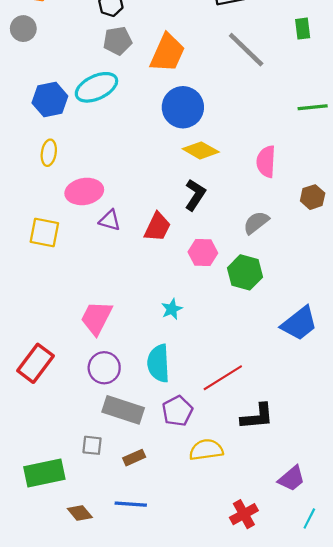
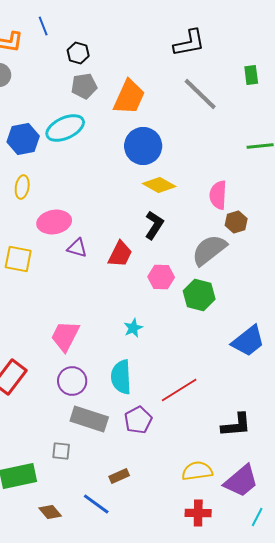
brown hexagon: (313, 197) -> (236, 222), moved
gray semicircle: (256, 223) -> (209, 250), size x1.5
black L-shape: (257, 417) -> (236, 425), moved
yellow semicircle: (206, 450) -> (197, 471), moved
brown rectangle: (134, 458) -> (119, 476), moved
purple trapezoid: (292, 479) -> (241, 481), size x1.4
blue line: (131, 504) -> (96, 504), turned 32
red cross: (244, 514) -> (198, 513), turned 30

